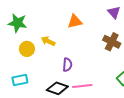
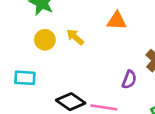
purple semicircle: (67, 65) -> (129, 80), moved

